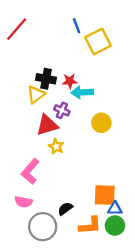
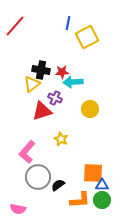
blue line: (77, 26) -> (68, 23), turned 32
yellow star: (56, 147) -> (61, 139), moved
pink semicircle: (23, 202) -> (18, 209), moved
gray circle: (43, 227) -> (38, 177), moved

